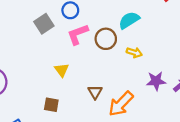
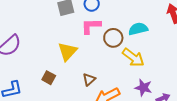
yellow arrow: (134, 53) -> (133, 58), size x1.6
yellow triangle: (62, 70) -> (67, 51), size x1.5

